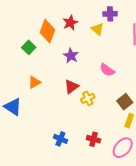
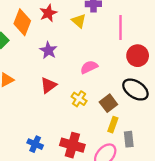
pink semicircle: (107, 70) -> (89, 67), turned 119
yellow cross: (88, 98) -> (79, 99), moved, turned -32
red cross: (94, 139) -> (72, 145), size x1.5

